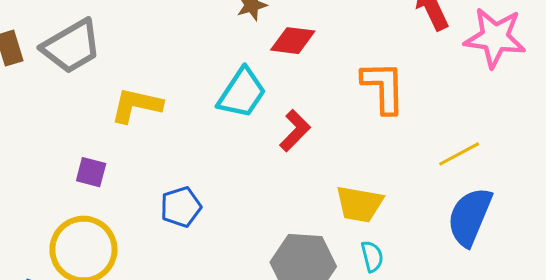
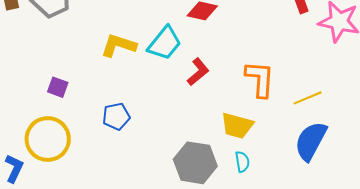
orange L-shape: (383, 87) -> (260, 79), moved
yellow L-shape: (136, 105) -> (119, 45), moved

